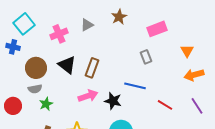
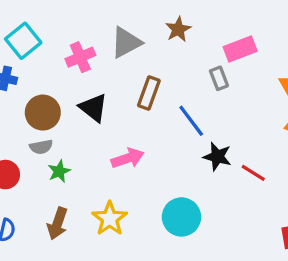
gray triangle: (87, 25) -> (126, 42), size x1.5
gray rectangle: (146, 57) -> (219, 78), moved
brown rectangle: (92, 68) -> (149, 93), moved
blue line: (135, 86) -> (191, 121), moved, turned 40
black star: (113, 101) -> (217, 157), moved

